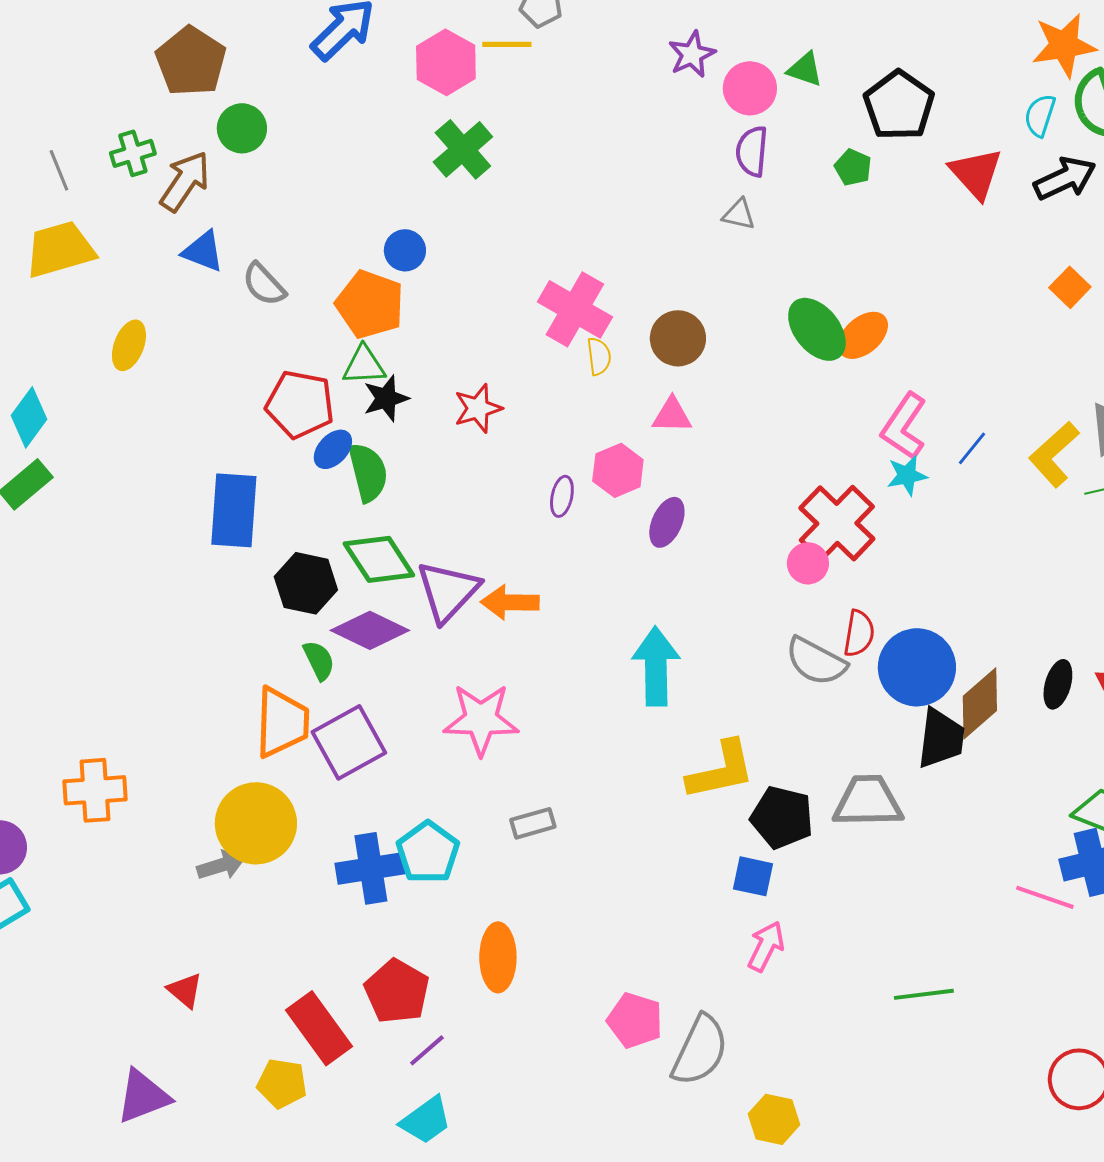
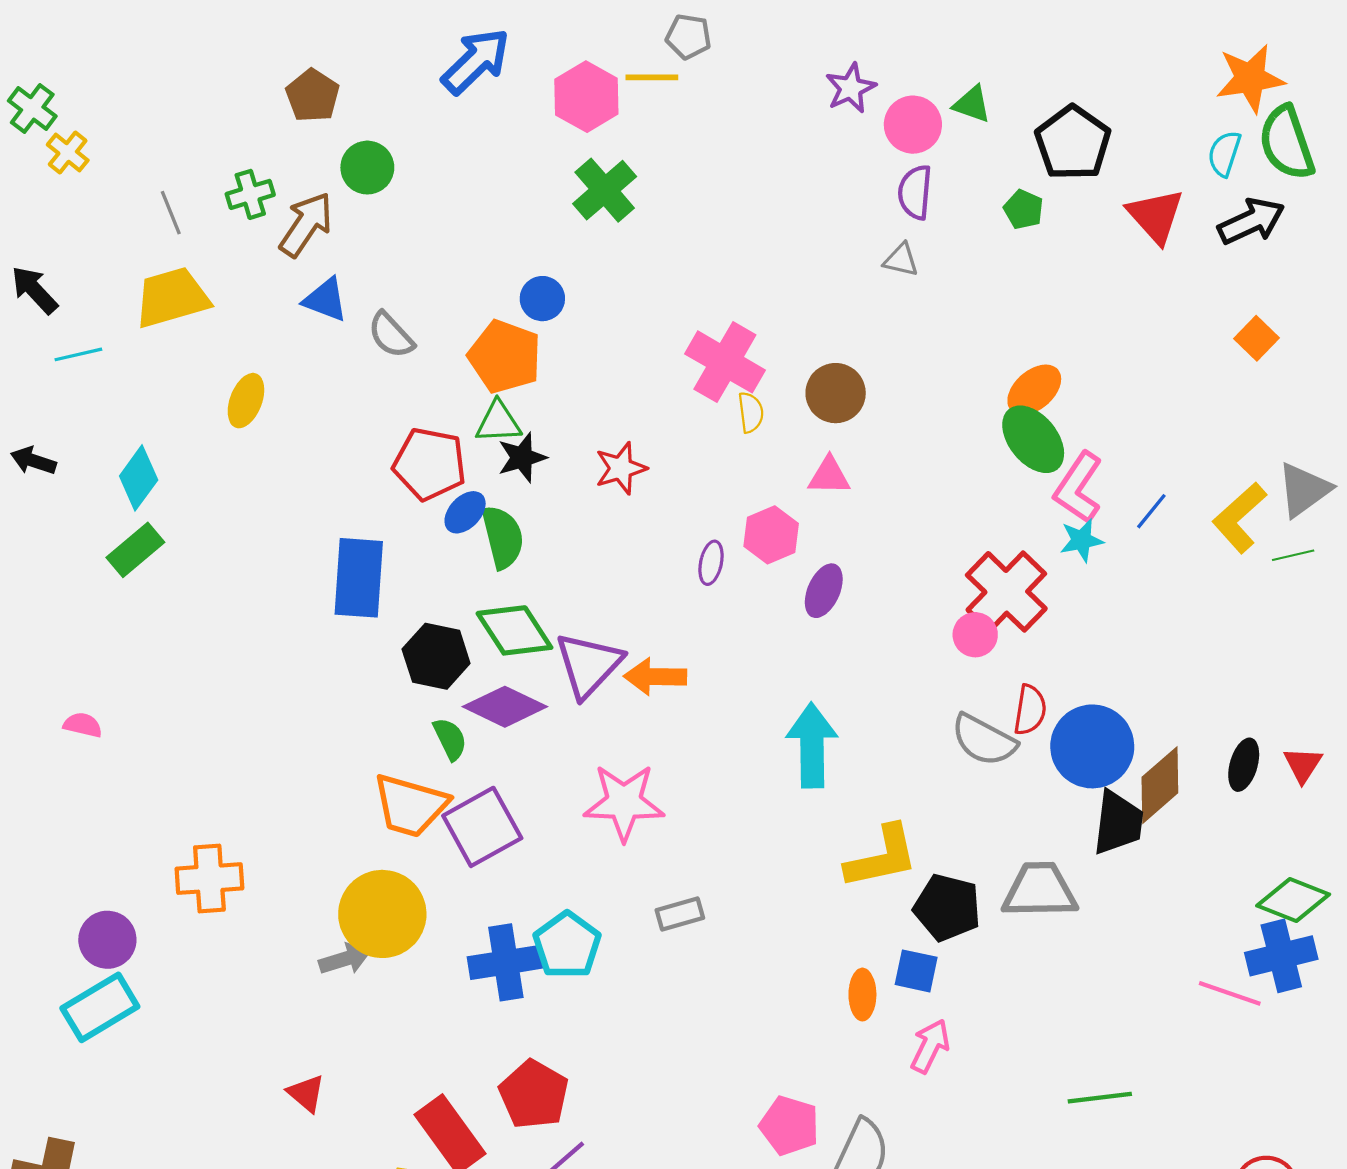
brown pentagon: (191, 61) -> (313, 96), size x0.7
green ellipse: (817, 329) -> (1033, 439), moved
orange trapezoid: (282, 722) -> (410, 805), turned 104
orange ellipse: (498, 957) -> (862, 995), moved, size x0.7

